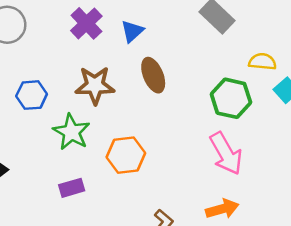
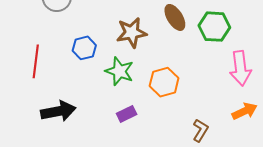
green hexagon: (231, 98) -> (214, 27), moved
pink arrow: (226, 153) -> (240, 68), turned 32

